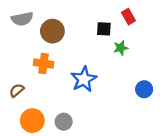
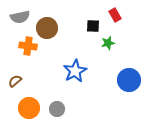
orange cross: (43, 64) -> (28, 46), moved
blue circle: (144, 89) -> (129, 80), size x1.5

